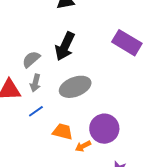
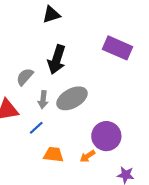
gray arrow: (35, 83) -> (43, 100), moved
orange trapezoid: (63, 132) -> (53, 155), moved

